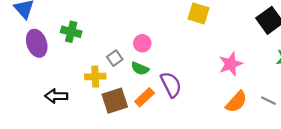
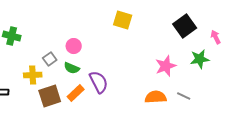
pink star: (231, 64) -> (166, 66), moved
orange semicircle: (236, 102) -> (156, 97), turned -135

